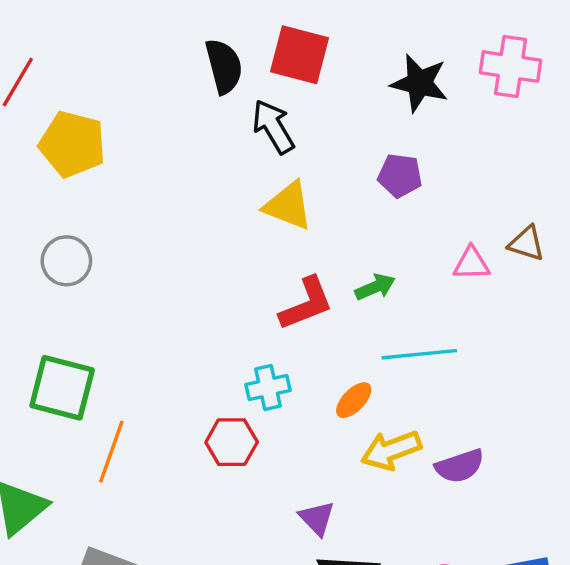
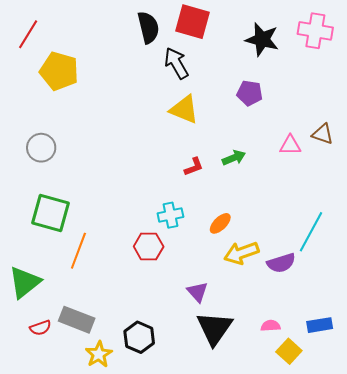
gray circle: (66, 261) -> (41, 148), moved
red L-shape: (306, 304) -> (194, 167), size x0.6
cyan line: (419, 354) -> (311, 232), moved, turned -57

